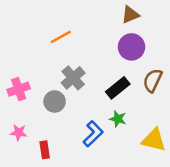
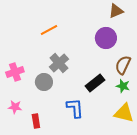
brown triangle: (130, 15) -> (116, 11), moved
black rectangle: (118, 88) -> (95, 83), moved
green star: (118, 119) -> (123, 86), moved
blue L-shape: (93, 134) -> (75, 108), turned -50

